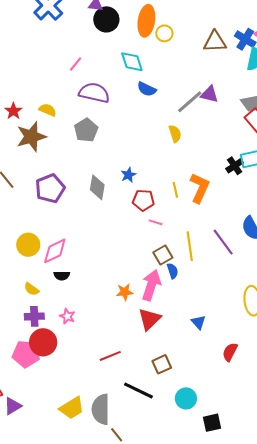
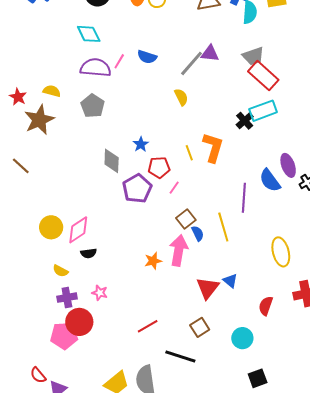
cyan diamond: (132, 62) -> (89, 34), moved
pink line: (76, 64) -> (119, 61), moved
purple pentagon: (50, 188) -> (137, 189), moved
pink line: (156, 222) -> (174, 188), turned -64
purple line: (223, 242) -> (244, 198), turned 48
yellow line: (190, 246) -> (223, 227), moved
red triangle: (149, 319) -> (208, 288), moved
cyan circle: (186, 398) -> (242, 338), moved

